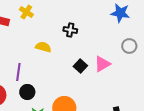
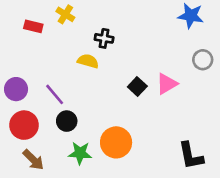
black cross: (70, 30) -> (104, 38), moved
purple line: (18, 72) -> (55, 94), turned -48

